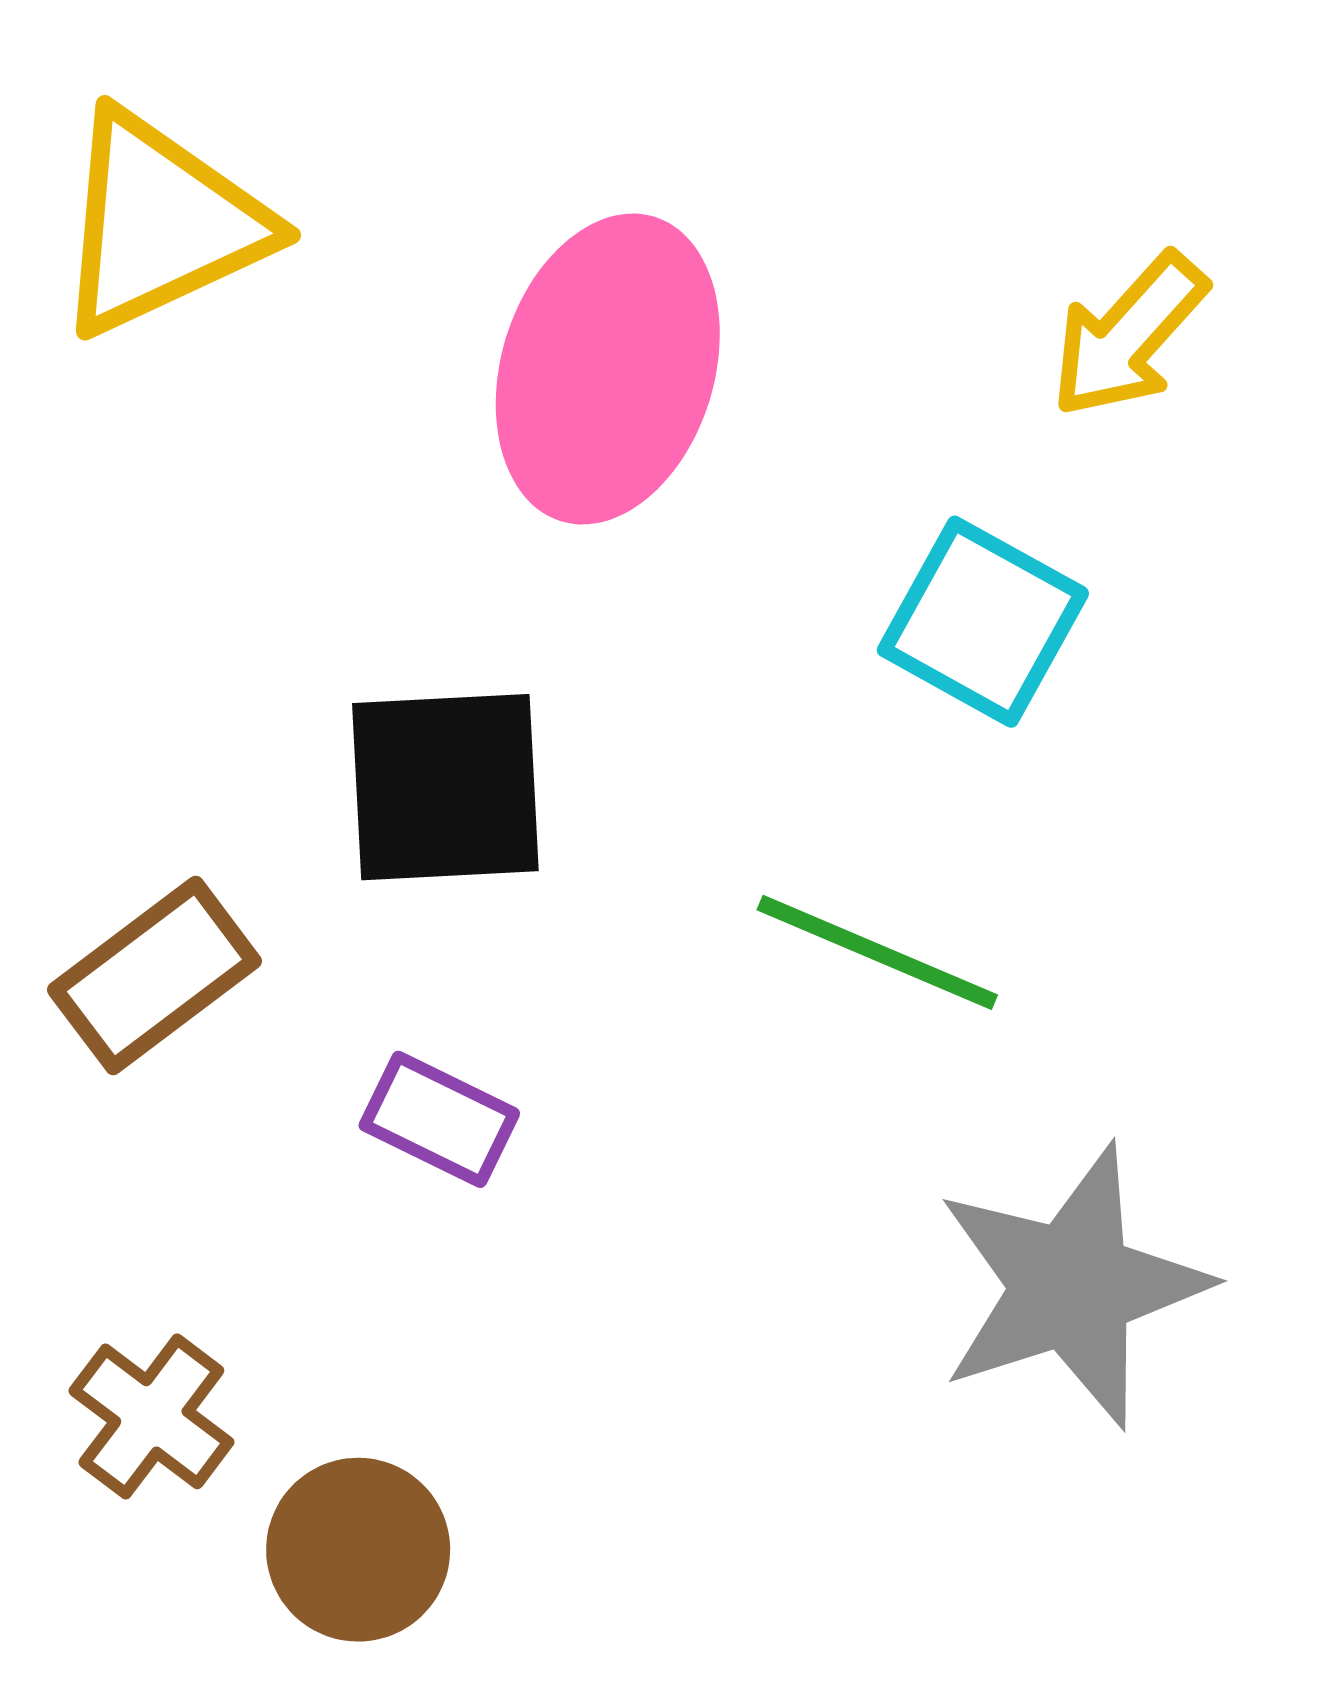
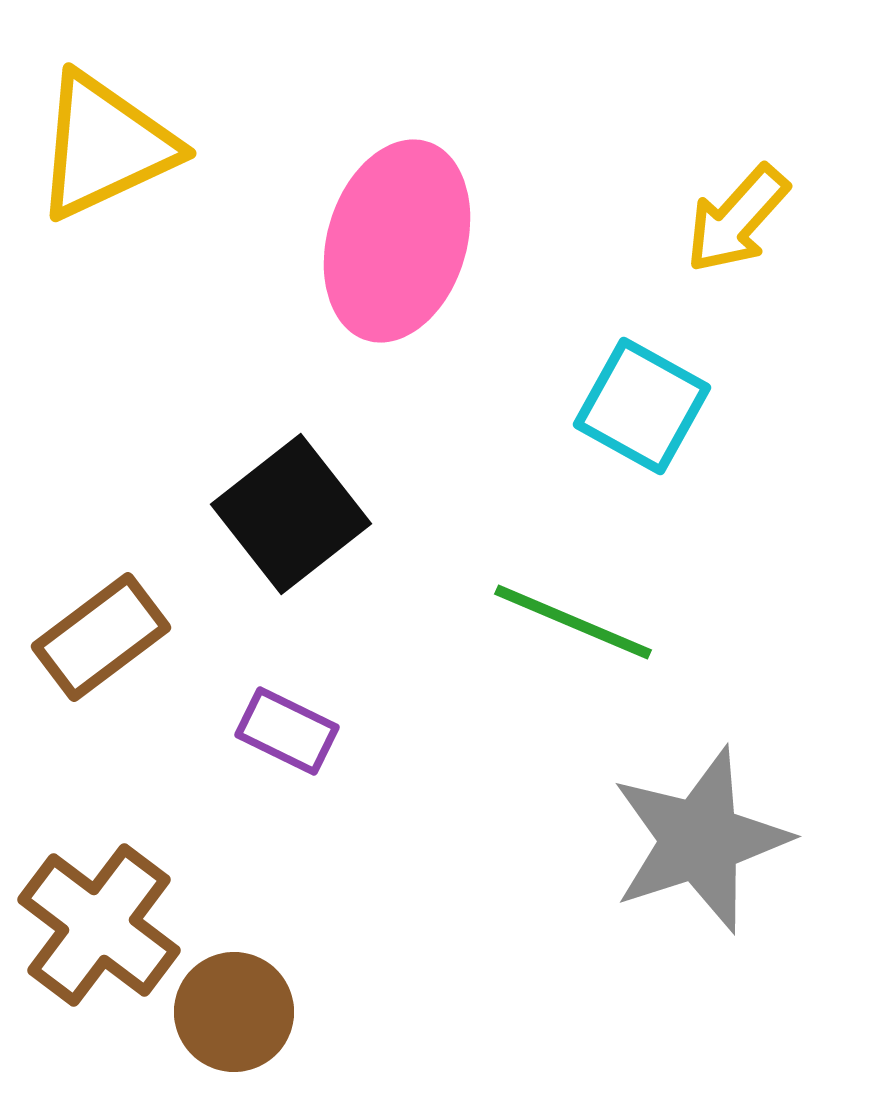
black square: (445, 787) -> (291, 514), turned -35
brown cross: (151, 1416) -> (99, 925), size x1.5

